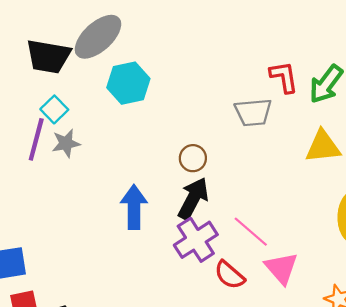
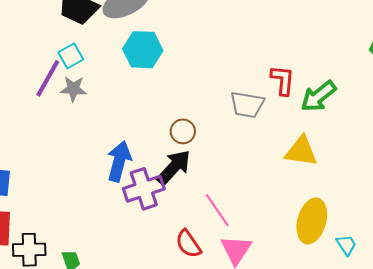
purple cross: (196, 240) -> (144, 189), moved

